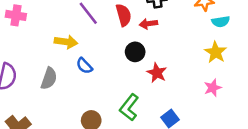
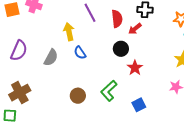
red arrow: (148, 24) -> (135, 29), turned -40
yellow arrow: (66, 42) -> (69, 32), turned -120

